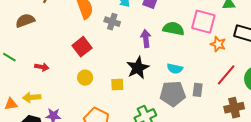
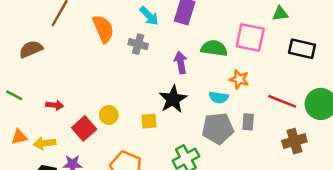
orange star: (218, 44) -> (239, 79), moved
red square: (82, 47) -> (84, 128), moved
red line: (226, 75) -> (282, 101), turned 75
orange triangle: (11, 104) -> (19, 137), moved

